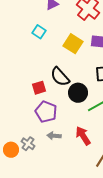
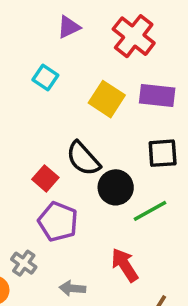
red square: (39, 88) -> (45, 178), turned -32
gray arrow: (54, 136) -> (72, 288), moved
gray cross: (28, 144) -> (24, 263), moved

